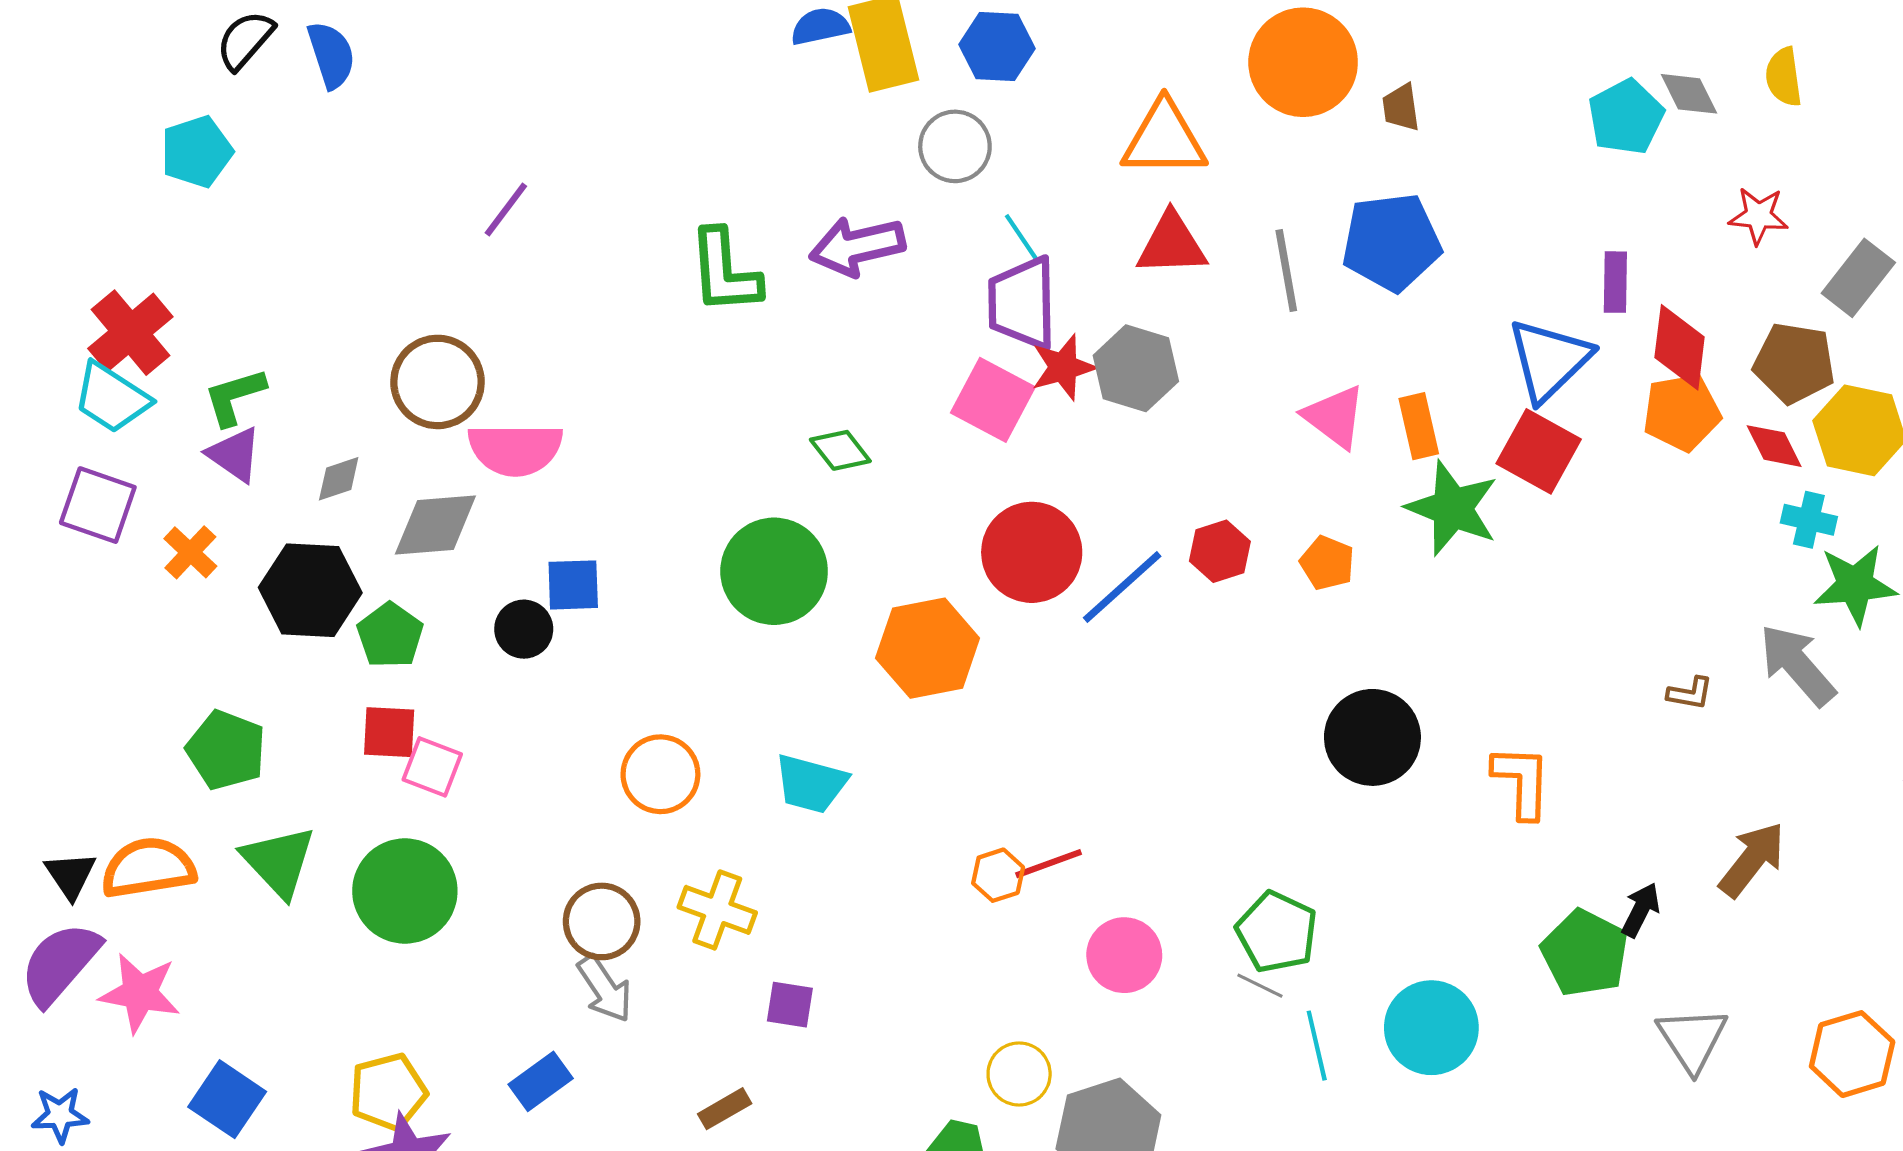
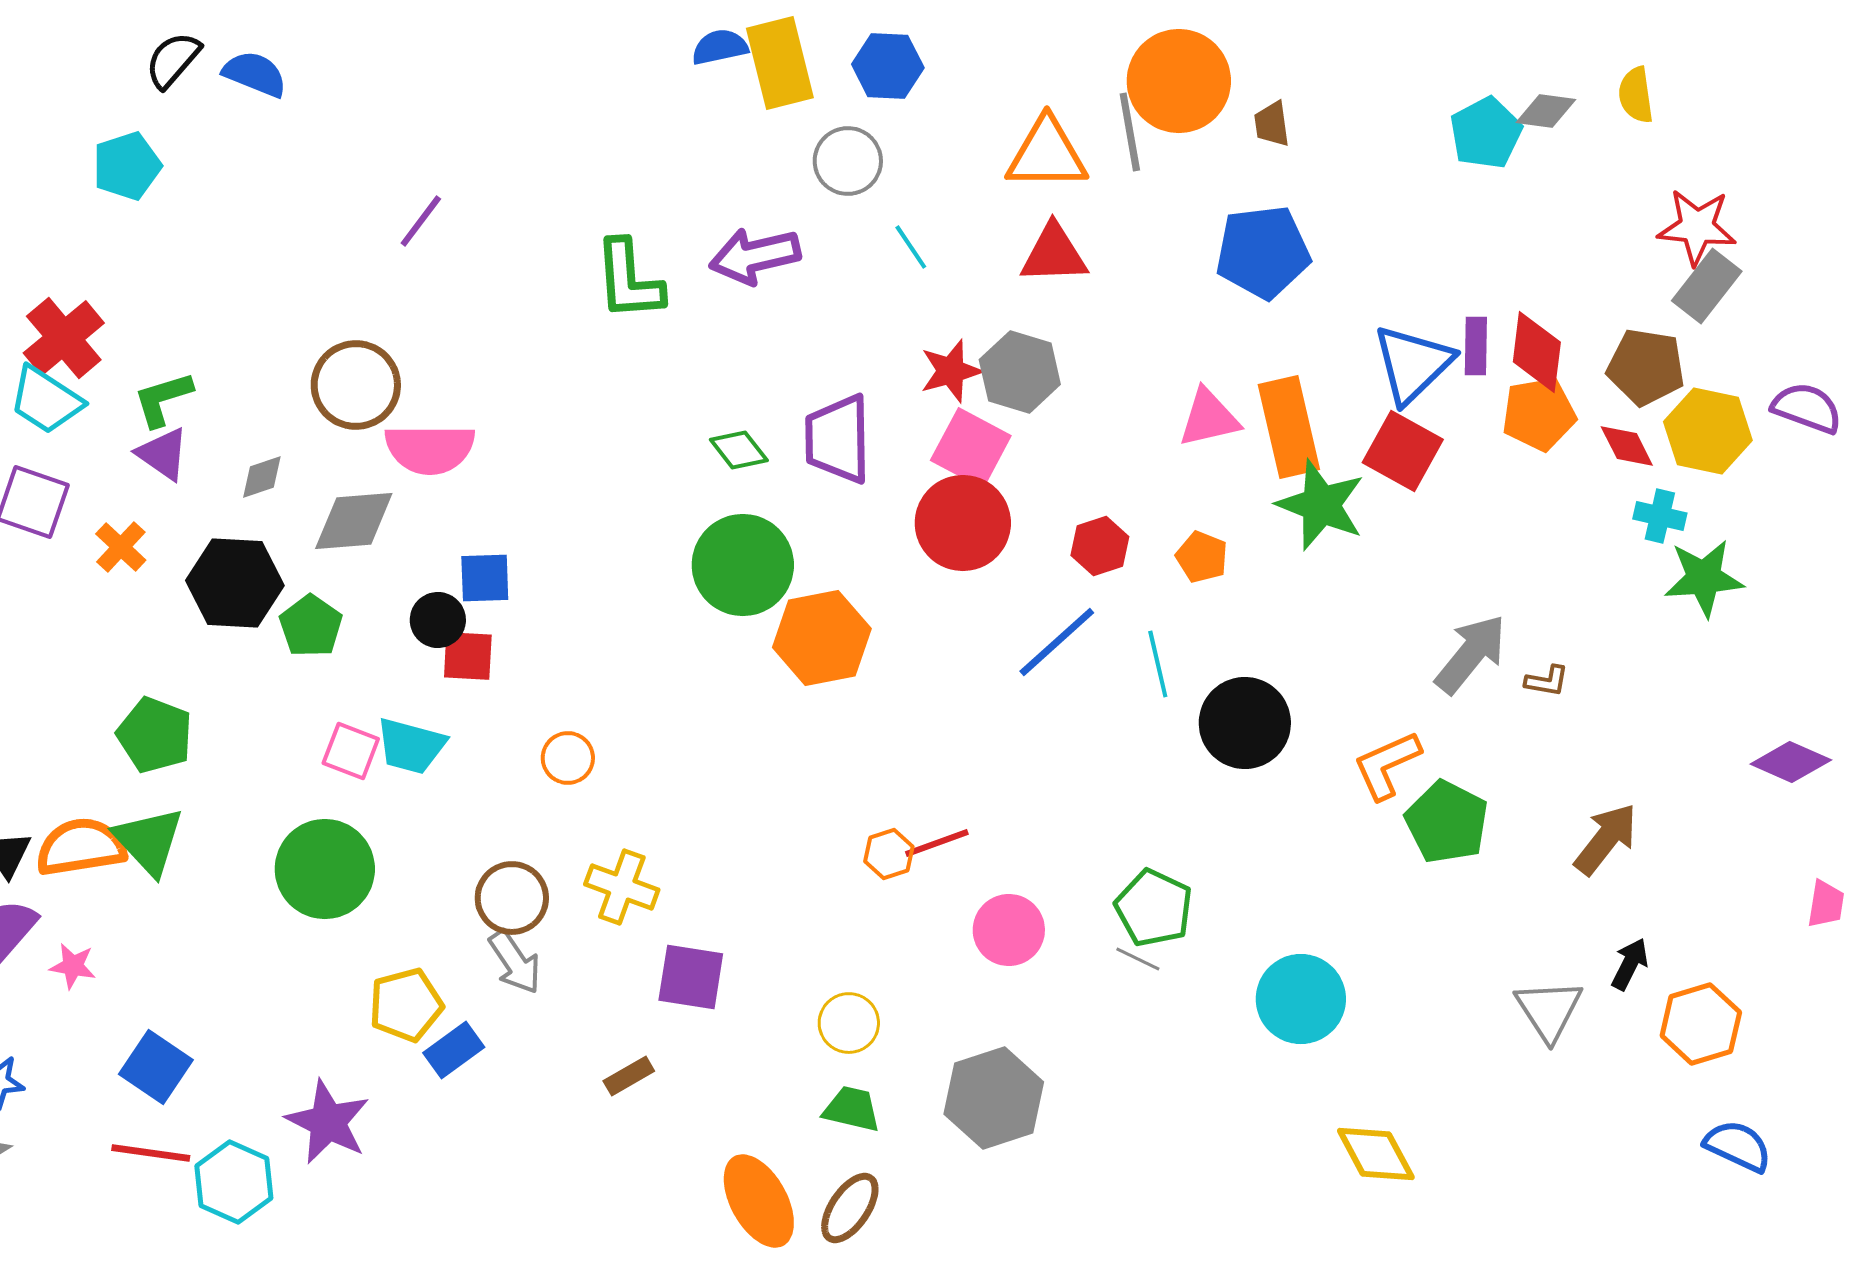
blue semicircle: (331, 55) -> (255, 74), turned -50
gray diamond: (1689, 94) -> (1546, 111), turned -56
red star: (1758, 216) -> (1697, 227), moved, size x1.4
gray line: (1286, 270) -> (1130, 132), moved
purple rectangle: (1615, 282) -> (1476, 346), moved
purple trapezoid: (1022, 303) -> (838, 439), moved
pink square: (993, 400) -> (971, 448), moved
pink triangle: (1335, 417) -> (1209, 418), turned -50
orange rectangle: (1419, 426) -> (1289, 427), size x1.6
red circle: (1032, 552) -> (963, 523), moved
green circle: (774, 571) -> (743, 565), moved
blue line: (1122, 587) -> (1057, 642), moved
gray arrow: (1797, 665) -> (1471, 654), moved, turned 80
red square: (389, 732) -> (468, 656), moved
orange circle: (660, 774) -> (568, 758), size x0.7
orange L-shape: (1522, 782) -> (1387, 765), turned -116
cyan trapezoid: (811, 784) -> (411, 746), moved
green triangle: (279, 862) -> (149, 841), moved
black arrow: (1641, 910) -> (1630, 964), moved
green pentagon: (1585, 953) -> (1447, 822), moved
pink star: (140, 993) -> (73, 966), size x0.6
purple square: (790, 1005) -> (691, 977), size x1.5
cyan line: (1317, 1046) -> (1158, 664), moved
yellow circle: (1019, 1074) -> (849, 1023), moved
yellow pentagon: (388, 1092) -> (406, 1005), moved

